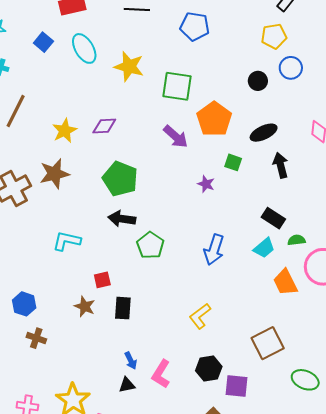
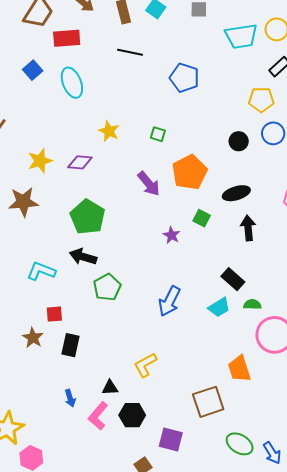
yellow star: (129, 67) -> (109, 131), moved, size x0.7
green square: (177, 86) -> (158, 134), size x0.5
cyan L-shape: (67, 241) -> (41, 271), moved
orange trapezoid: (285, 282) -> (239, 369), moved
black hexagon: (209, 369) -> (132, 415), moved
black triangle: (127, 385) -> (110, 388), moved

